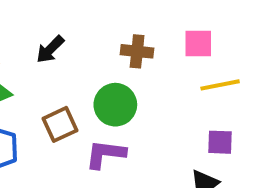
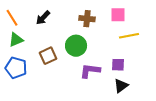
purple square: (220, 142) -> (118, 65), moved
purple L-shape: (105, 154) -> (90, 71), moved

